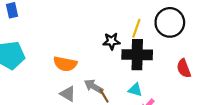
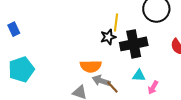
yellow line: (136, 28) -> (116, 23), moved
orange semicircle: (65, 64) -> (91, 66), moved

